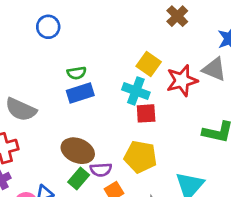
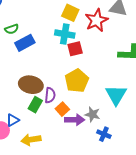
green semicircle: (77, 73) -> (12, 29), moved
yellow pentagon: (140, 157) -> (77, 81), turned -30
purple semicircle: (101, 170) -> (50, 95), turned -70

